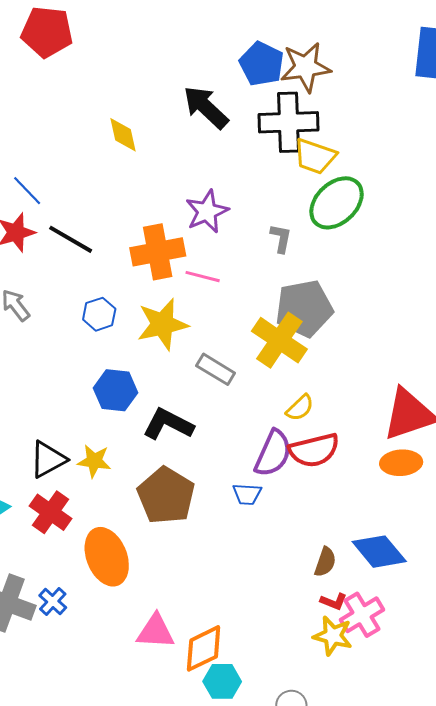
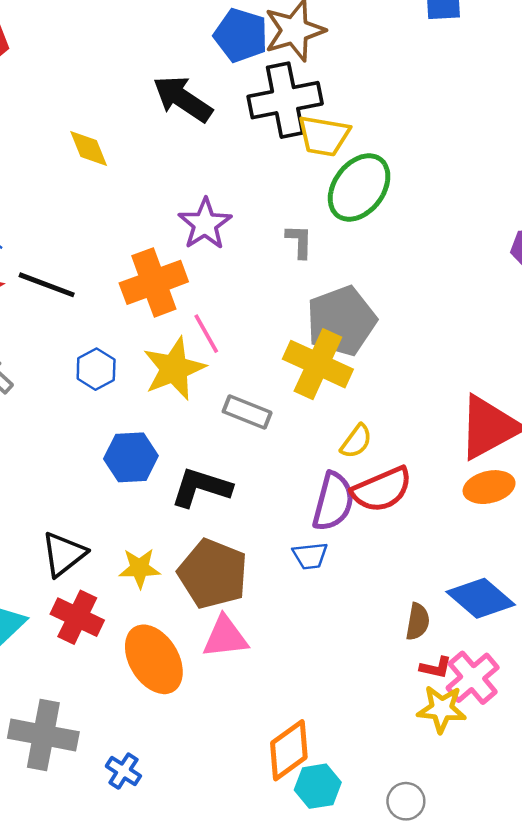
pink line: (203, 277) -> (206, 334), moved, turned 56
yellow star: (94, 461) -> (140, 568), moved
blue cross: (53, 601) -> (123, 771), moved
pink triangle: (156, 631) -> (225, 637), moved

